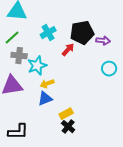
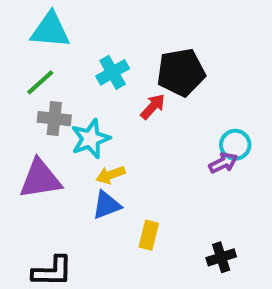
purple arrow: (103, 41) -> (223, 163), moved, turned -32
yellow rectangle: (66, 114) -> (149, 235), turned -48
black cross: (68, 127) -> (221, 257), moved, turned 32

